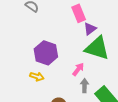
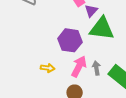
purple hexagon: (46, 53) -> (70, 40), moved
pink arrow: (78, 69) -> (79, 66), moved, size x1.5

